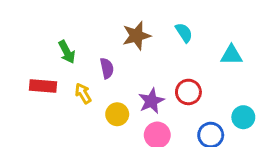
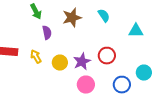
green arrow: (67, 52) -> (36, 12), moved
purple semicircle: (107, 68) -> (47, 33), moved
yellow circle: (117, 114) -> (60, 63), moved

